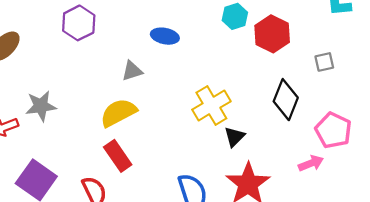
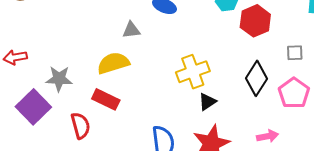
gray star: (41, 106) -> (59, 79), moved
pink pentagon: (333, 130) -> (294, 93), moved
red rectangle: (118, 156) -> (106, 99), turned -40

